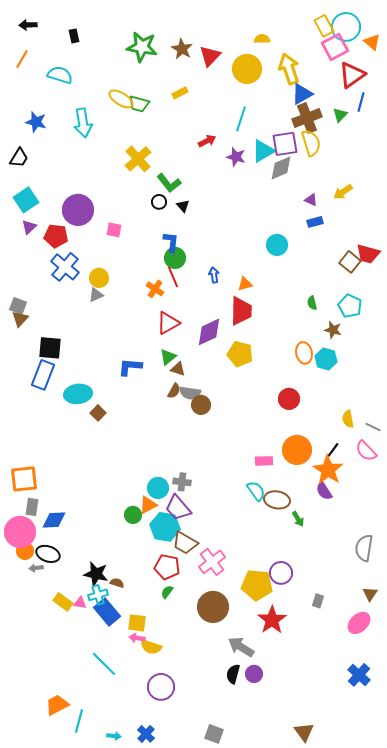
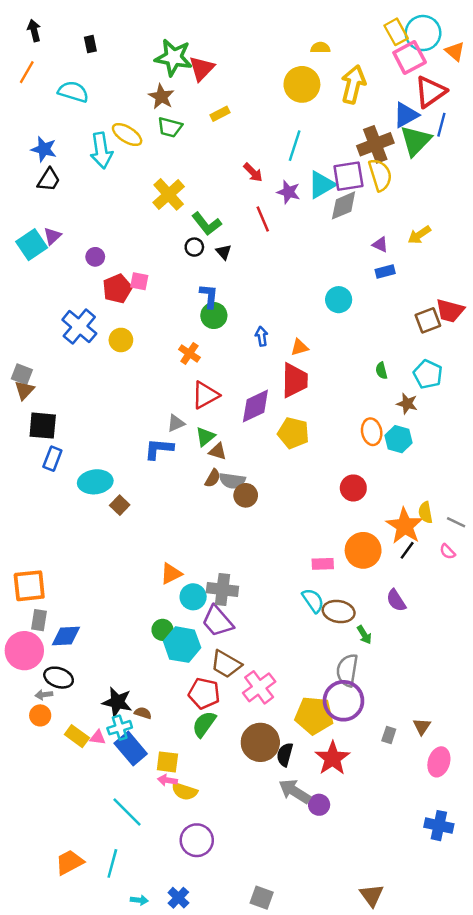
black arrow: (28, 25) -> (34, 31), turned 78
brown star: (182, 49) -> (161, 97), moved
red triangle: (210, 56) -> (202, 68), moved
yellow arrow: (289, 69) -> (353, 84), turned 32
blue triangle: (302, 94) -> (406, 115), moved
yellow ellipse: (121, 99) -> (127, 135), moved
green triangle: (340, 115) -> (416, 141), size x1.8
red arrow: (207, 141) -> (253, 172), turned 72
black trapezoid: (19, 158) -> (49, 180), moved
purple circle: (78, 210) -> (95, 257), size x0.5
purple triangle: (29, 227) -> (52, 236), moved
red pentagon: (56, 236) -> (117, 289), moved, turned -30
brown square: (350, 262) -> (428, 320), turned 30
red line: (173, 277) -> (263, 219), moved
gray triangle: (96, 295) -> (176, 423), moved
black square: (50, 348) -> (43, 426), moved
blue rectangle: (43, 375) -> (52, 459), size x0.7
pink semicircle: (366, 451) -> (447, 552), size x0.6
orange star: (328, 470) -> (405, 526), moved
gray cross: (182, 482) -> (222, 589), size x1.4
orange triangle: (148, 505) -> (171, 574), moved
cyan hexagon: (165, 527) -> (182, 645), moved
gray semicircle: (364, 548) -> (347, 670), moved
orange circle: (25, 551) -> (40, 715), moved
purple circle: (281, 573) -> (344, 701), size x1.4
green semicircle: (167, 592) -> (204, 724), size x1.6
brown triangle: (370, 594) -> (422, 726), moved
pink ellipse: (359, 623) -> (439, 762), turned -30
black semicircle: (233, 674) -> (285, 755), moved
purple circle: (254, 674) -> (319, 805), moved
blue cross: (359, 675) -> (439, 826), turned -30
cyan line: (79, 721) -> (112, 863), moved

